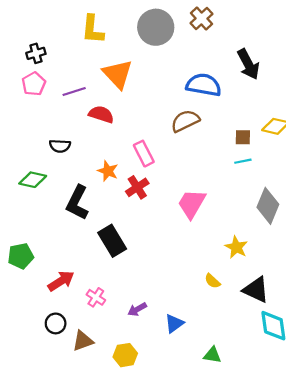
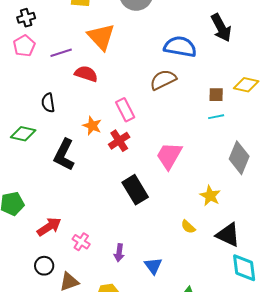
black semicircle: (60, 146) -> (48, 103), turned 78
black rectangle: (112, 241) -> (135, 190), moved
purple arrow: (137, 309) -> (119, 253), turned -54
blue triangle: (174, 323) -> (153, 266), turned -30

